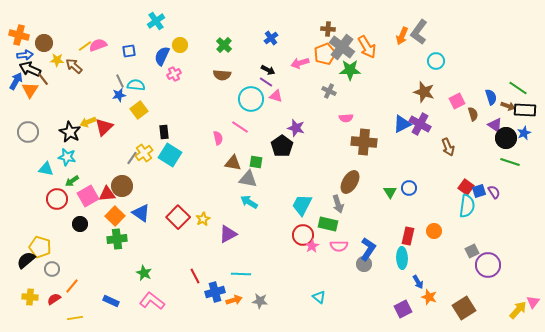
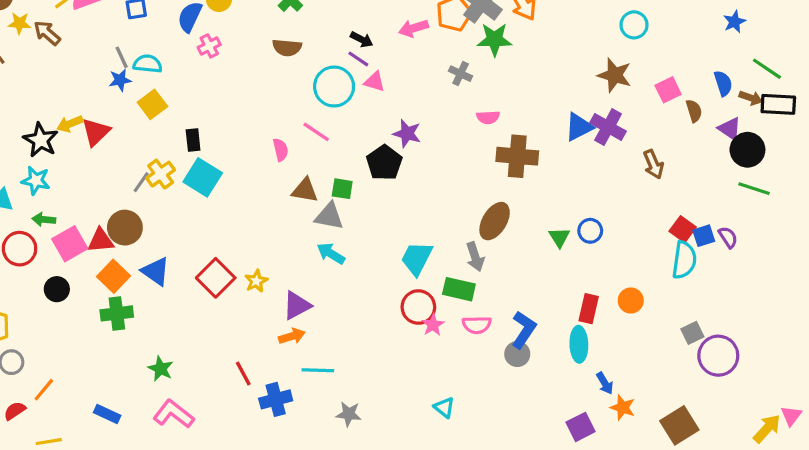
blue star: (524, 133) -> (735, 22), moved
green arrow: (72, 181) -> (44, 219), turned 40
orange arrow: (234, 300) -> (292, 336), moved

